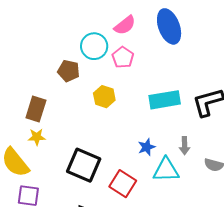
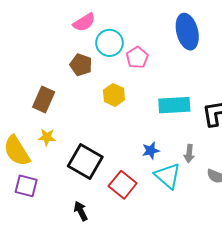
pink semicircle: (125, 25) -> (84, 22), moved
yellow star: (37, 137) -> (47, 137), moved
cyan triangle: (166, 170) -> (168, 176), turned 36

